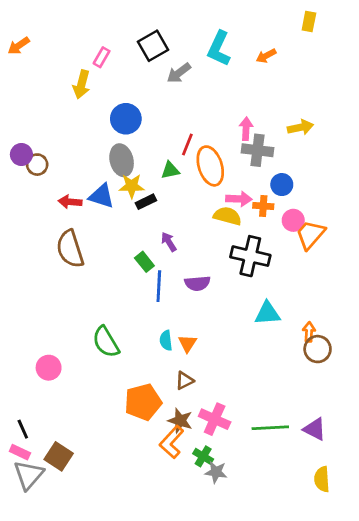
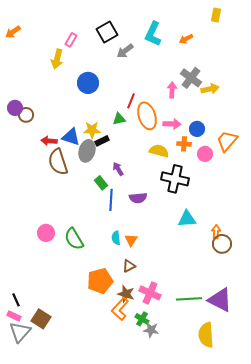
gray cross: (257, 150) -> (191, 78), moved, turned 30
gray ellipse: (122, 160) -> (87, 151), moved, turned 30
pink arrow: (239, 199) -> (172, 124), moved
orange trapezoid: (310, 235) -> (227, 141), moved
brown semicircle: (70, 249) -> (58, 162), moved
pink circle: (49, 368) -> (46, 233), moved
purple triangle: (315, 429) -> (220, 300), size x1.5
yellow semicircle: (322, 479) -> (206, 335), moved, size x1.4

